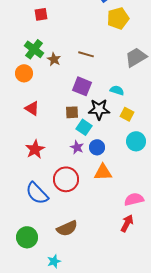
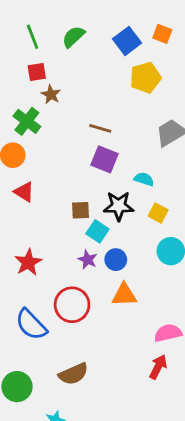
brown star: (54, 59) -> (51, 95), moved
purple square: (82, 86) -> (104, 159), moved
red triangle: (32, 108) -> (24, 192), moved

